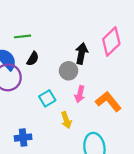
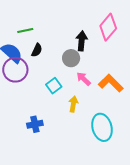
pink arrow: (80, 94) -> (84, 79), turned 126
yellow arrow: (66, 120) -> (73, 104), turned -147

